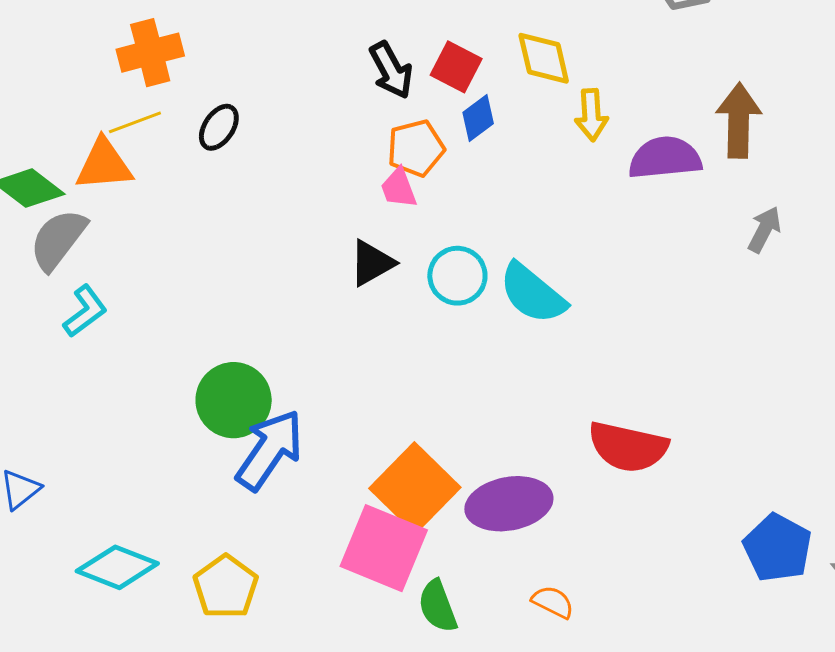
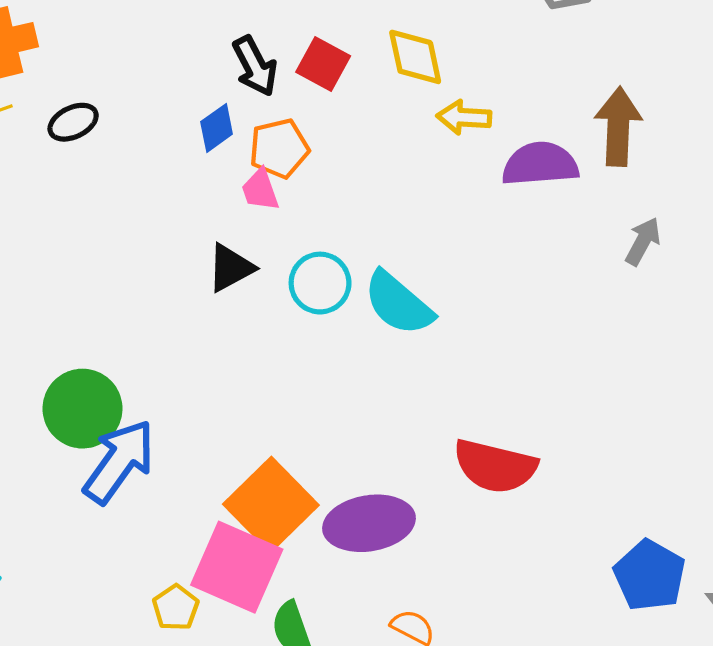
yellow arrow: (591, 115) -> (464, 117), turned 96
blue diamond: (478, 118) -> (217, 128), moved
black ellipse: (219, 127) -> (73, 122), turned 30
yellow pentagon: (226, 587) -> (176, 608), moved, size x0.7

